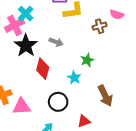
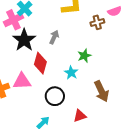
pink semicircle: (117, 14) -> (115, 11), turned -40
gray arrow: (56, 42) -> (54, 37), turned -88
pink triangle: (21, 106) -> (22, 81), moved

